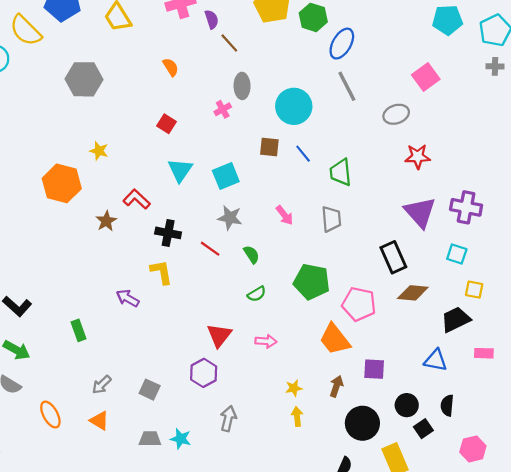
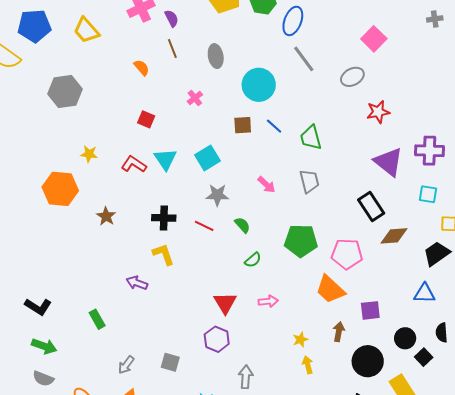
brown line: (229, 43) -> (172, 48), moved, turned 30
gray ellipse: (242, 86) -> (216, 56), moved
red L-shape: (137, 199) -> (134, 164), moved

